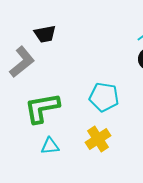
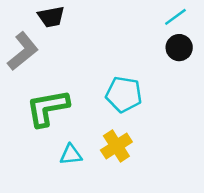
cyan triangle: (50, 146) -> (71, 155), moved

